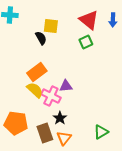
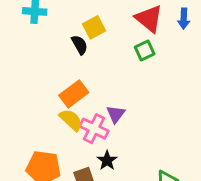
yellow square: (51, 26) -> (94, 27), turned -35
purple triangle: (66, 86) -> (116, 114), turned -48

